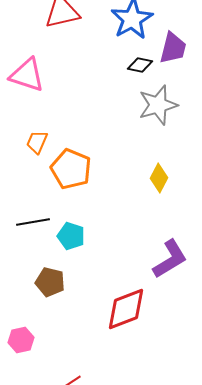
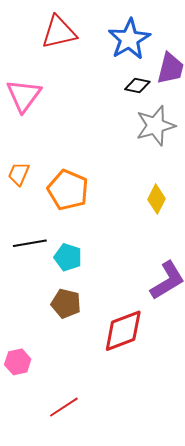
pink triangle: (27, 75) -> (24, 95), turned 48
orange trapezoid: (37, 142) -> (19, 174), moved
brown pentagon: (50, 282) -> (66, 304), moved

